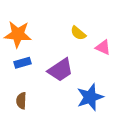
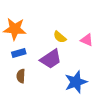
yellow semicircle: (78, 33) -> (60, 37), moved
brown semicircle: (21, 101) -> (21, 76), moved

